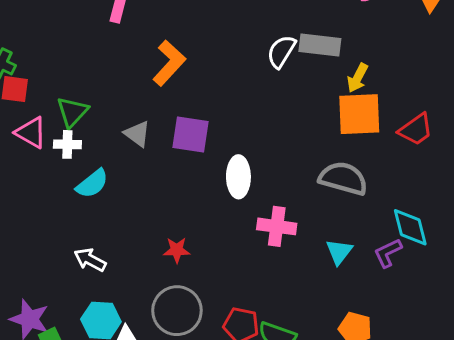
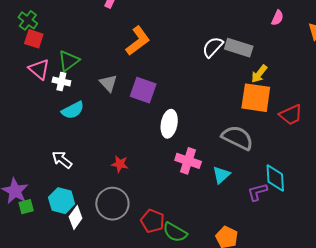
cyan triangle: (339, 252) -> (221, 175), moved

